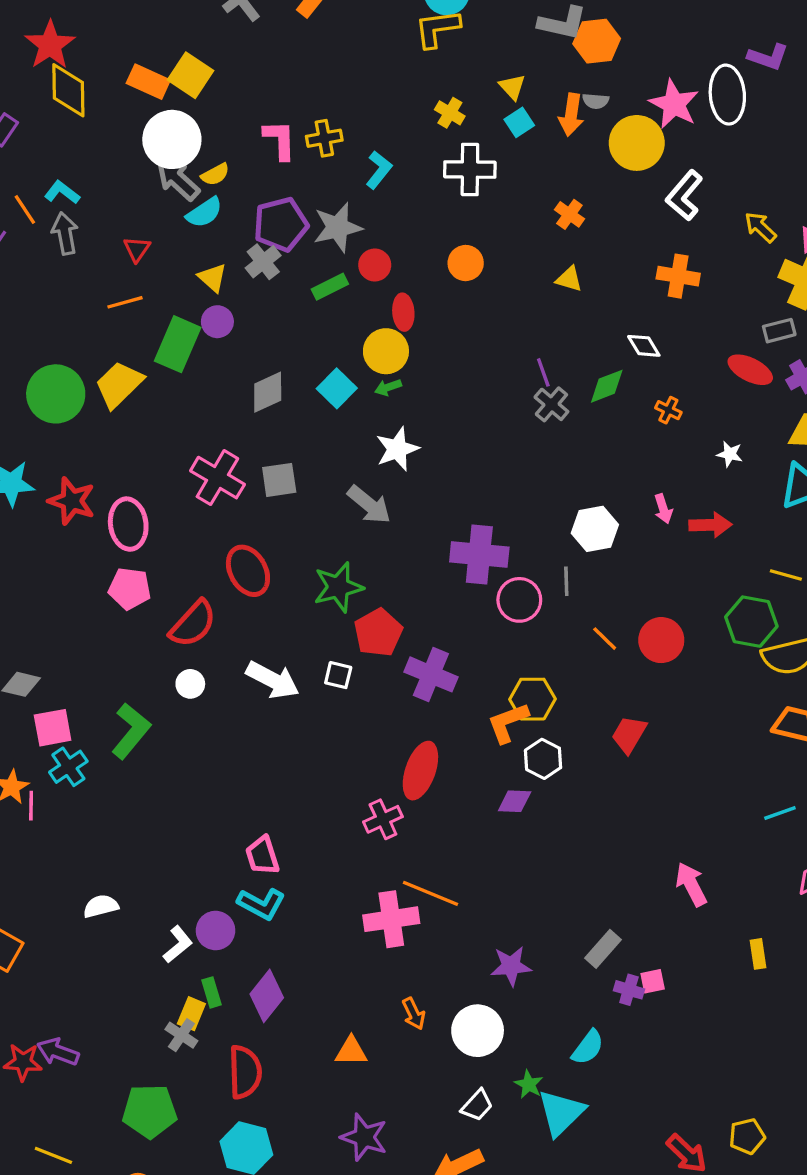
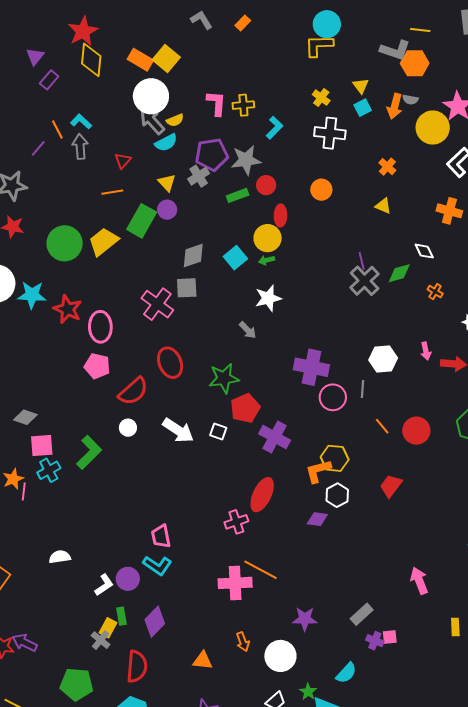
gray cross: (551, 404) -> (365, 281), size x1.4
gray square: (279, 480) -> (187, 288), moved
gray arrow: (369, 505) -> (248, 330), size x0.7

